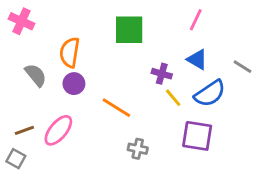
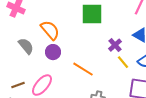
orange semicircle: (70, 52) -> (50, 30), turned 130
purple cross: (162, 74) -> (115, 45), turned 32

